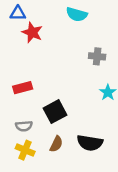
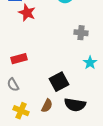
black square: (55, 112) -> (59, 82), moved
gray semicircle: (24, 126) -> (13, 85), moved, turned 64

